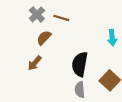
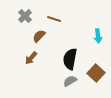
gray cross: (37, 15) -> (25, 16), moved
gray semicircle: (80, 90) -> (70, 81), turned 64

